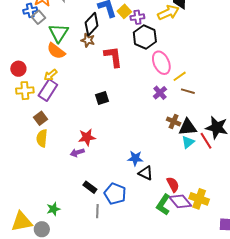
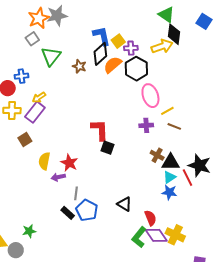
blue cross: (30, 10) -> (22, 76), moved
black diamond: (92, 24) -> (100, 54), moved
orange semicircle: (56, 51) -> (113, 65), moved, turned 96
red L-shape: (113, 57) -> (100, 130), moved
purple cross: (160, 93) -> (146, 125), turned 32
black square: (102, 98) -> (107, 148), moved, turned 32
red star: (87, 137) -> (69, 163), turned 30
yellow semicircle: (42, 138) -> (44, 161), moved
blue star: (135, 158) -> (169, 192), moved
blue pentagon: (115, 194) -> (87, 210), moved
gray line: (97, 211) -> (76, 193), moved

